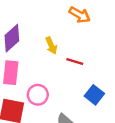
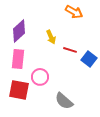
blue square: (94, 95) -> (89, 59), moved

